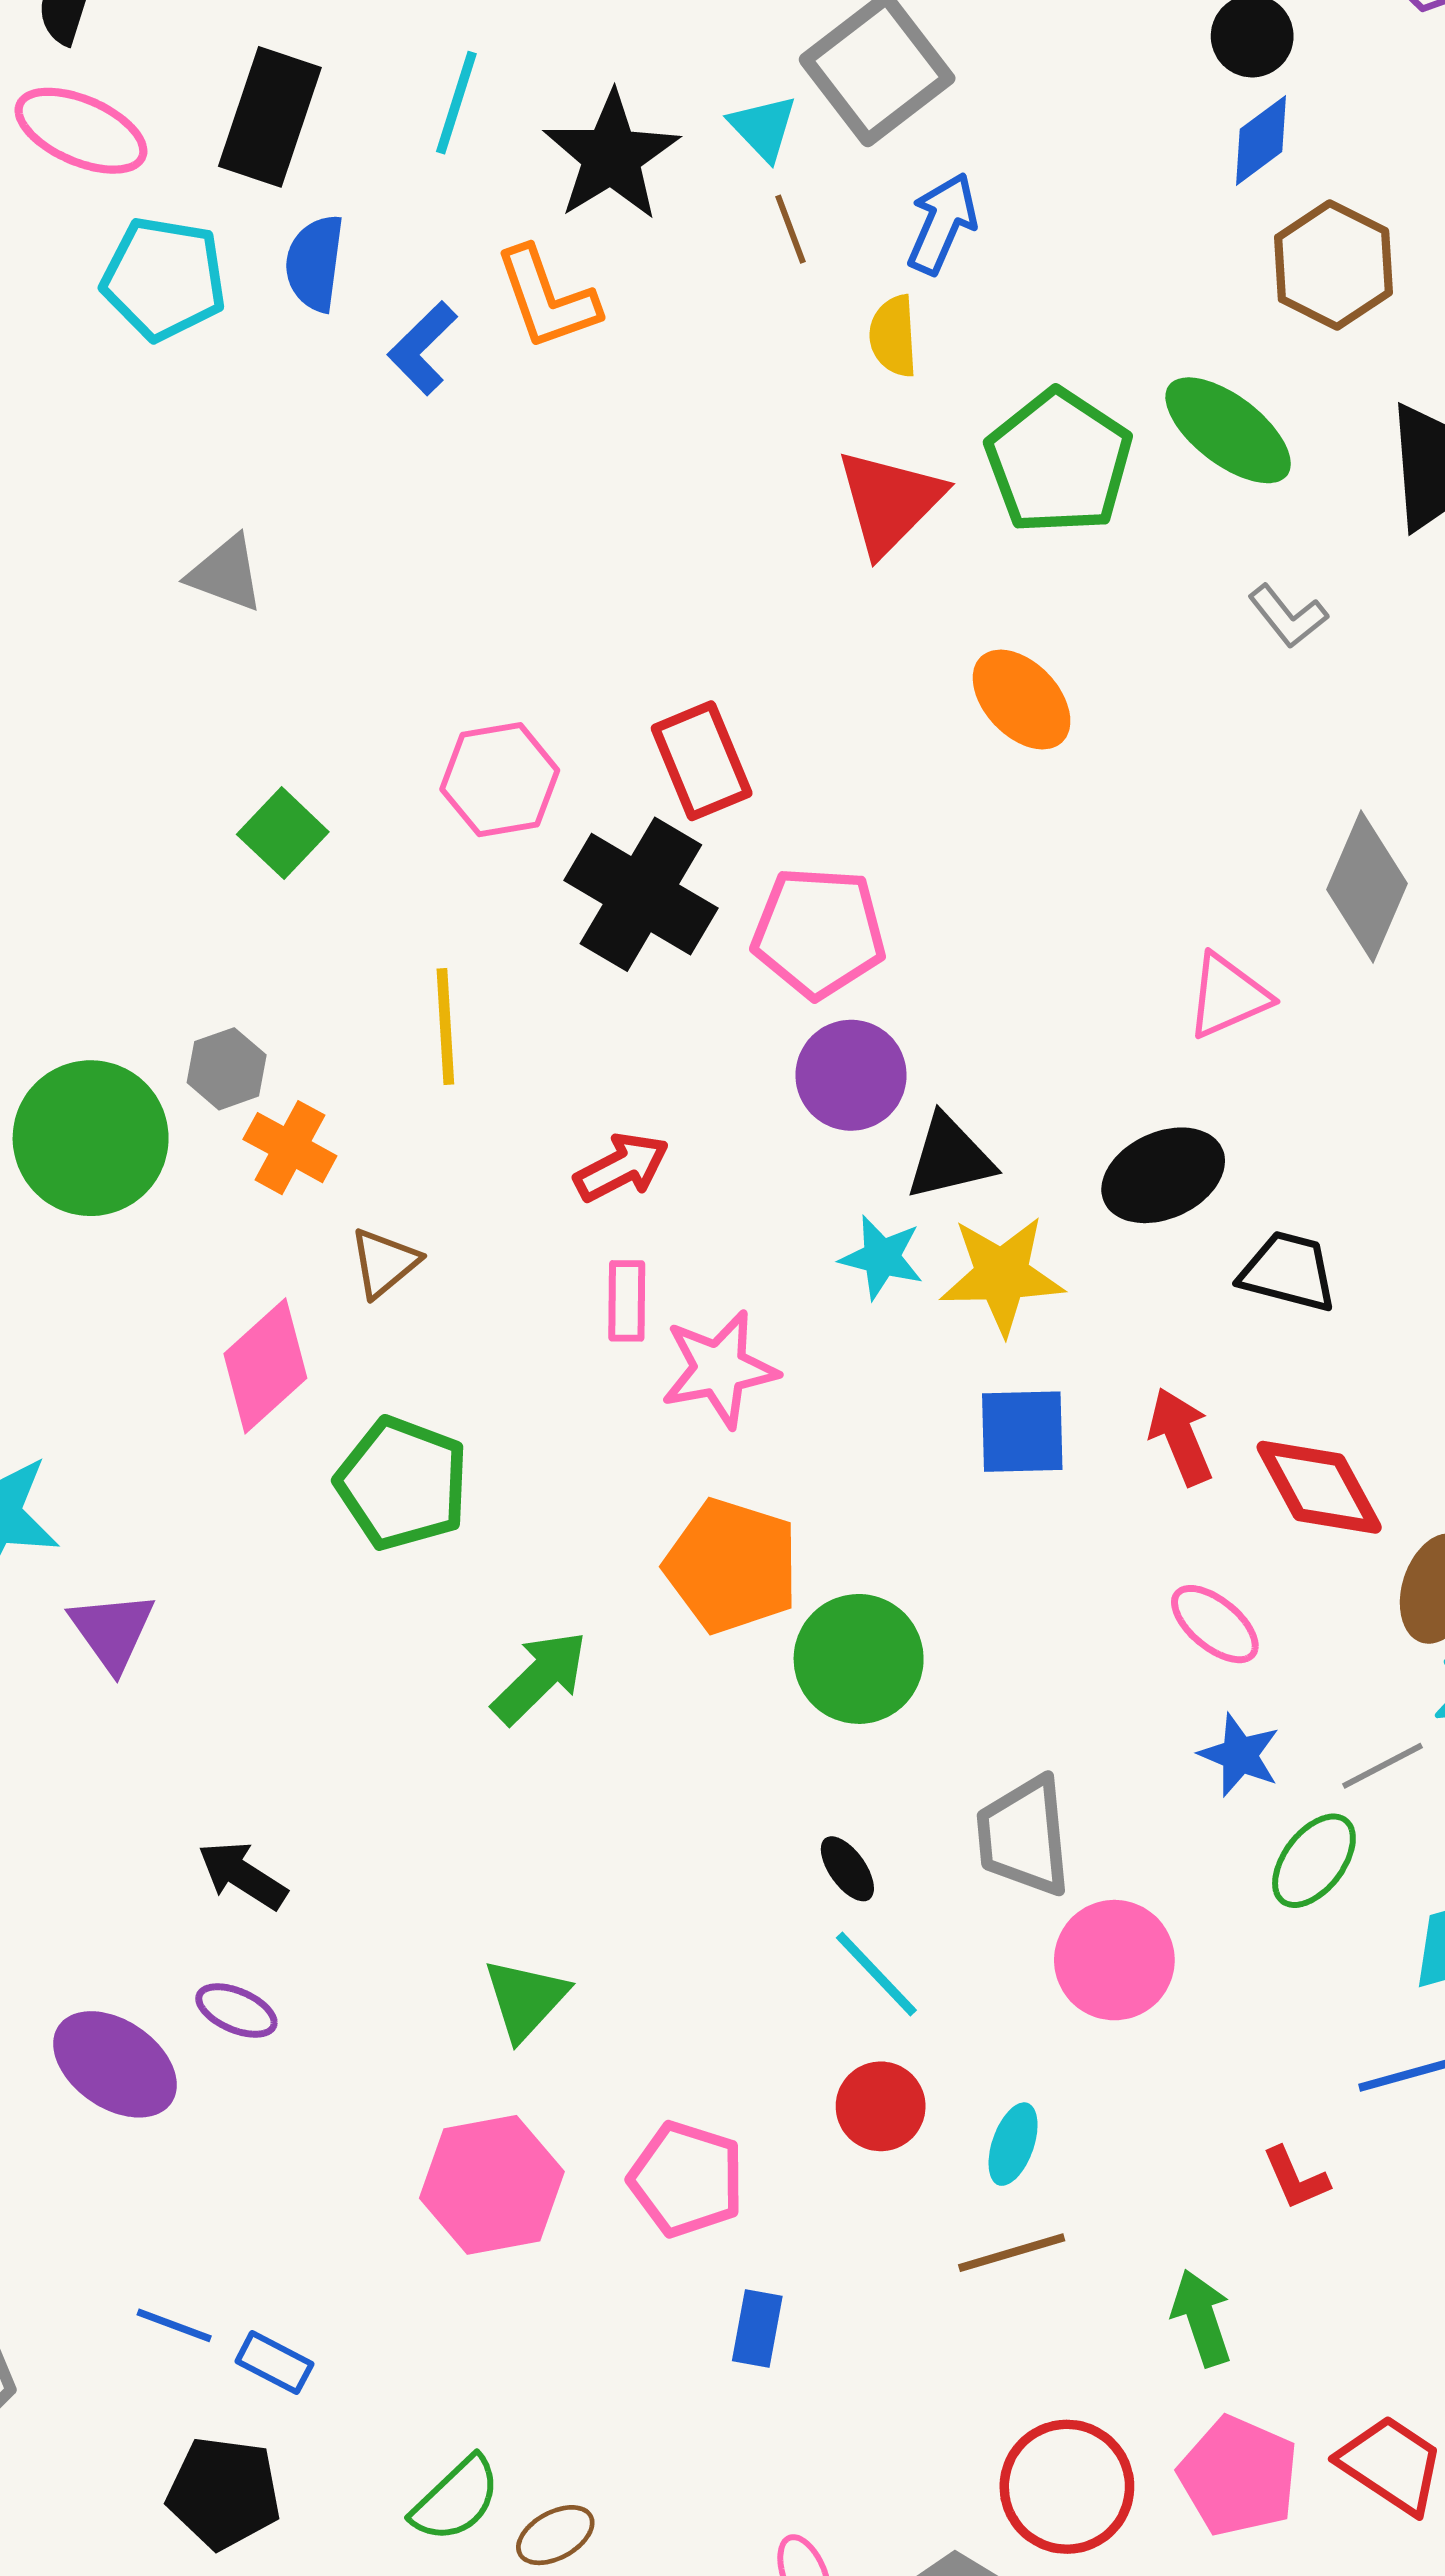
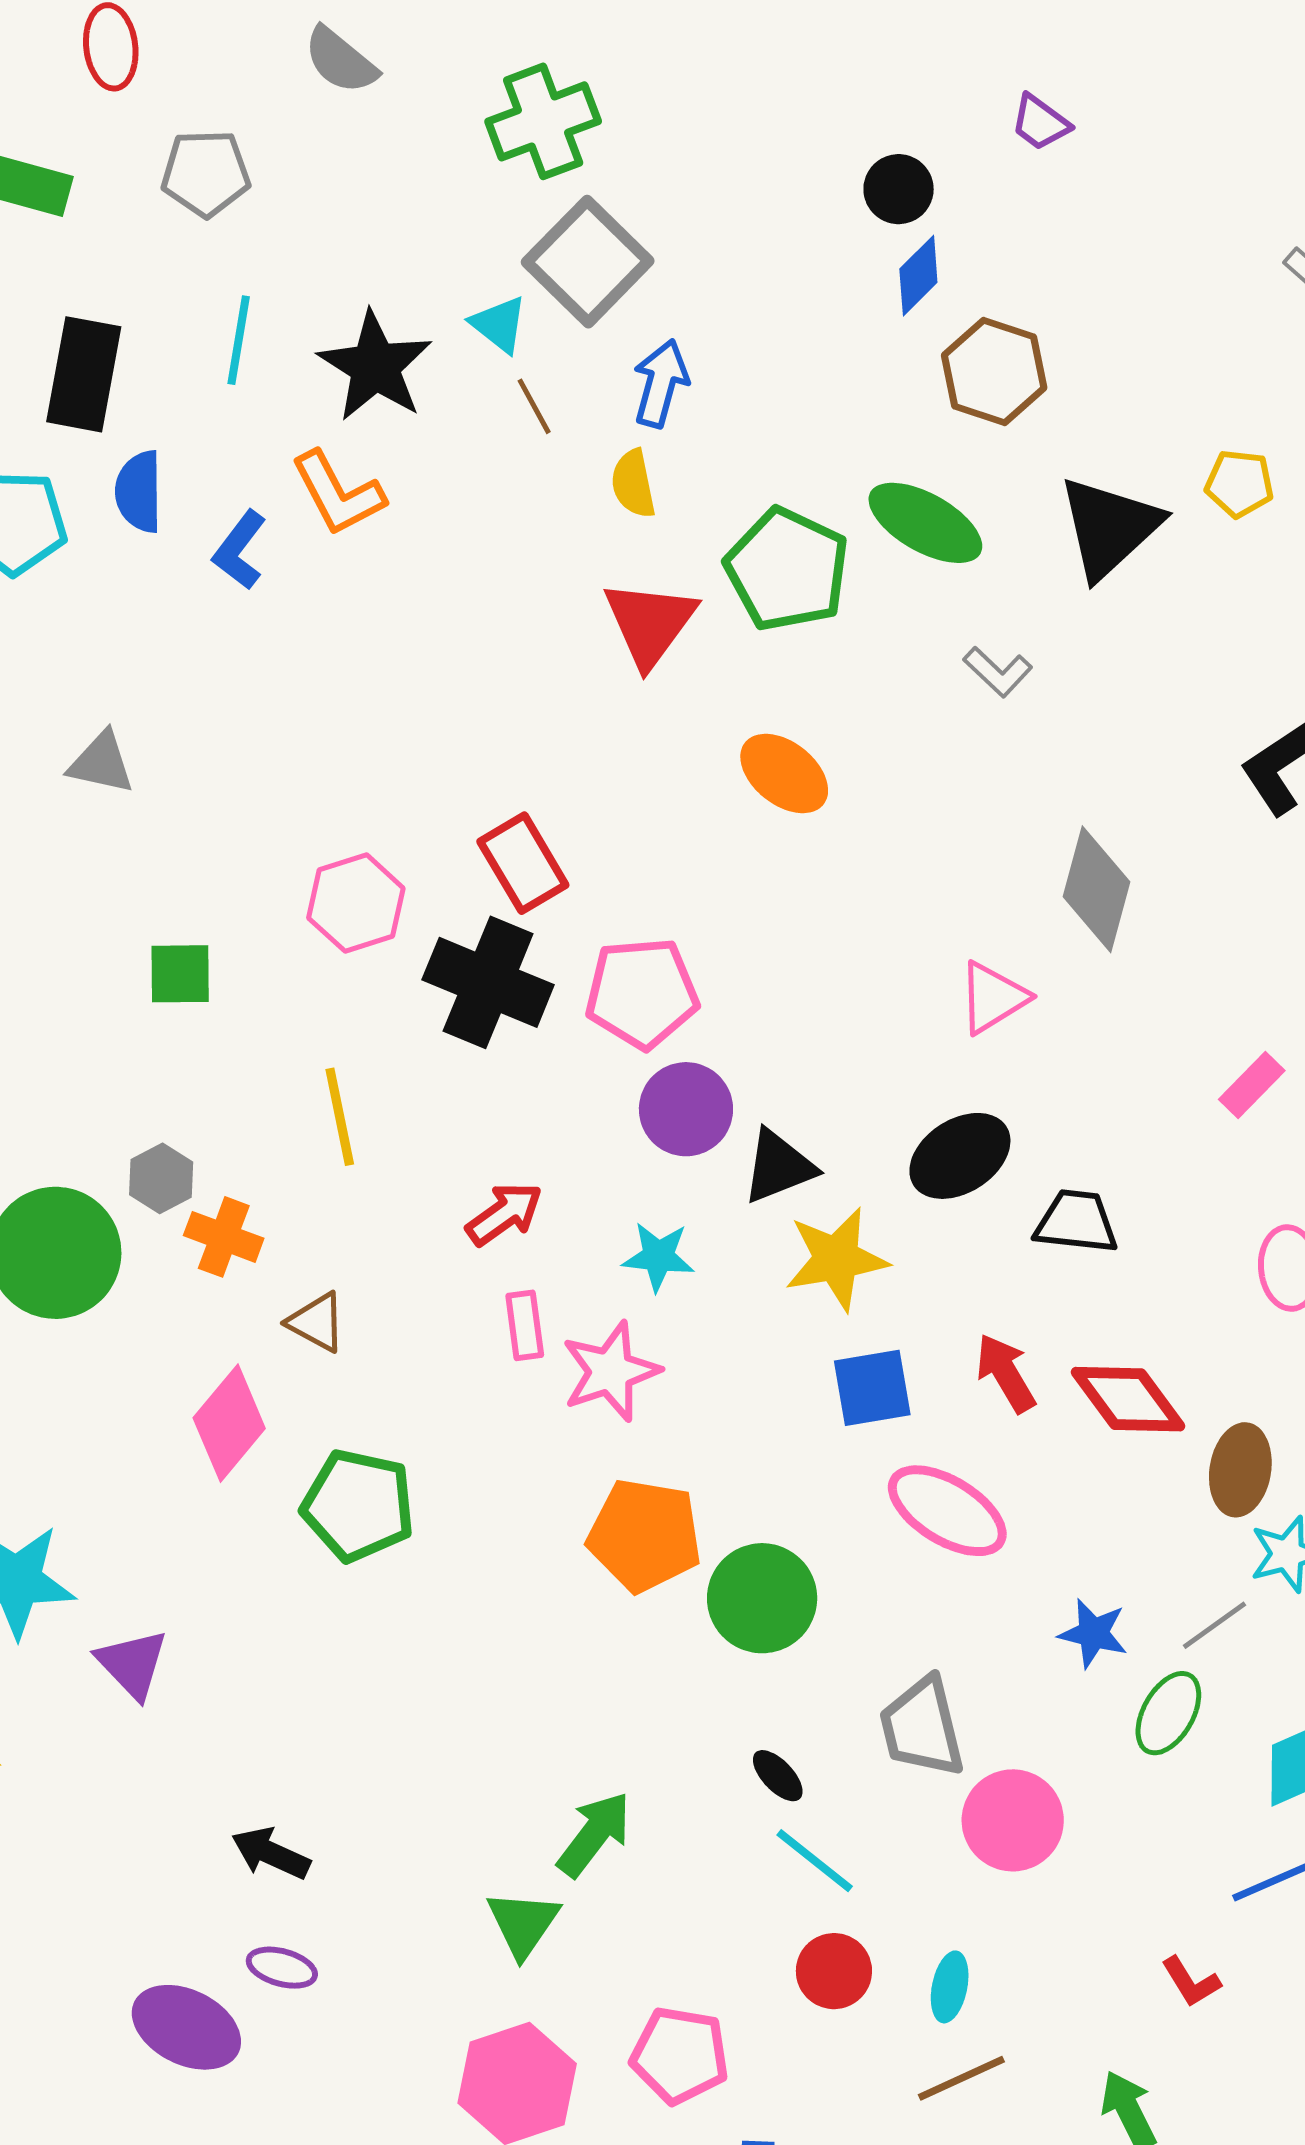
green square: (283, 833) -> (180, 974), turned -36
cyan star: (882, 1257) -> (658, 1257), moved
brown triangle: (384, 1263) -> (317, 1322), turned -44
pink ellipse: (1215, 1624) -> (947, 1511), moved, size x1.5
green arrow: (540, 1677) -> (594, 1834), moved

